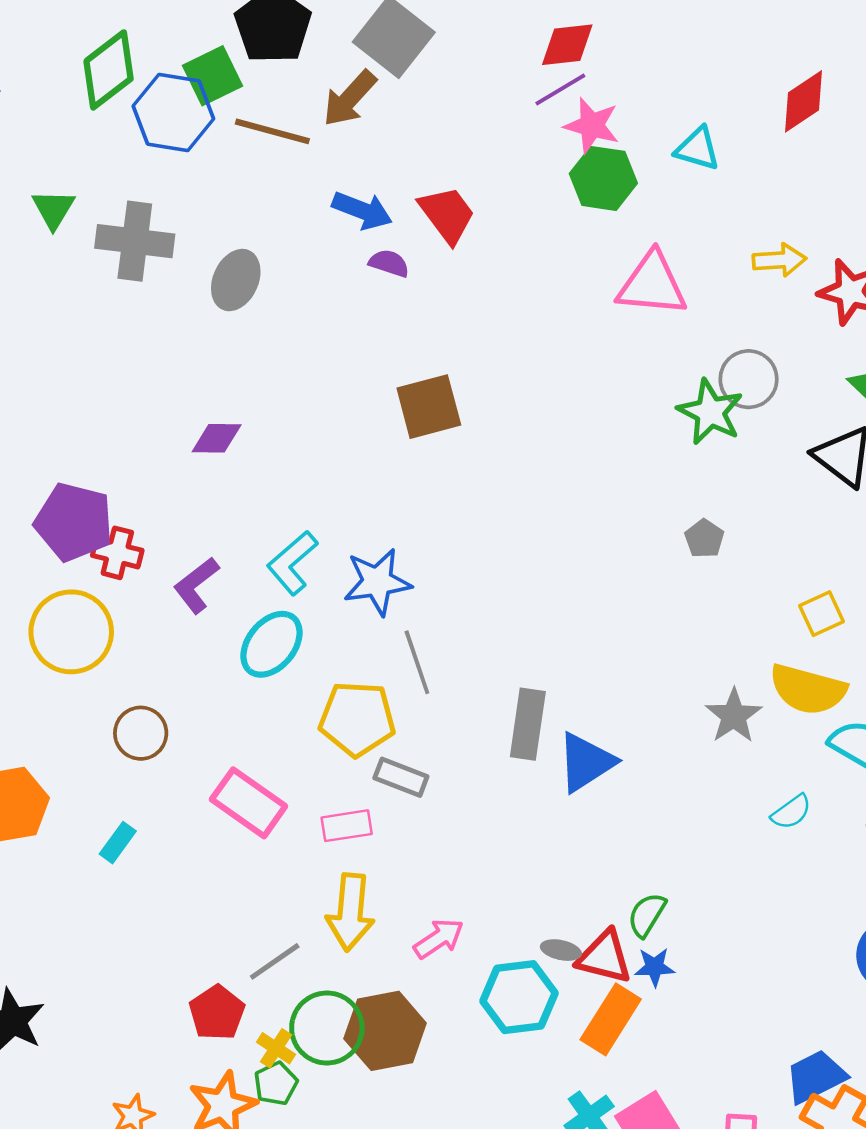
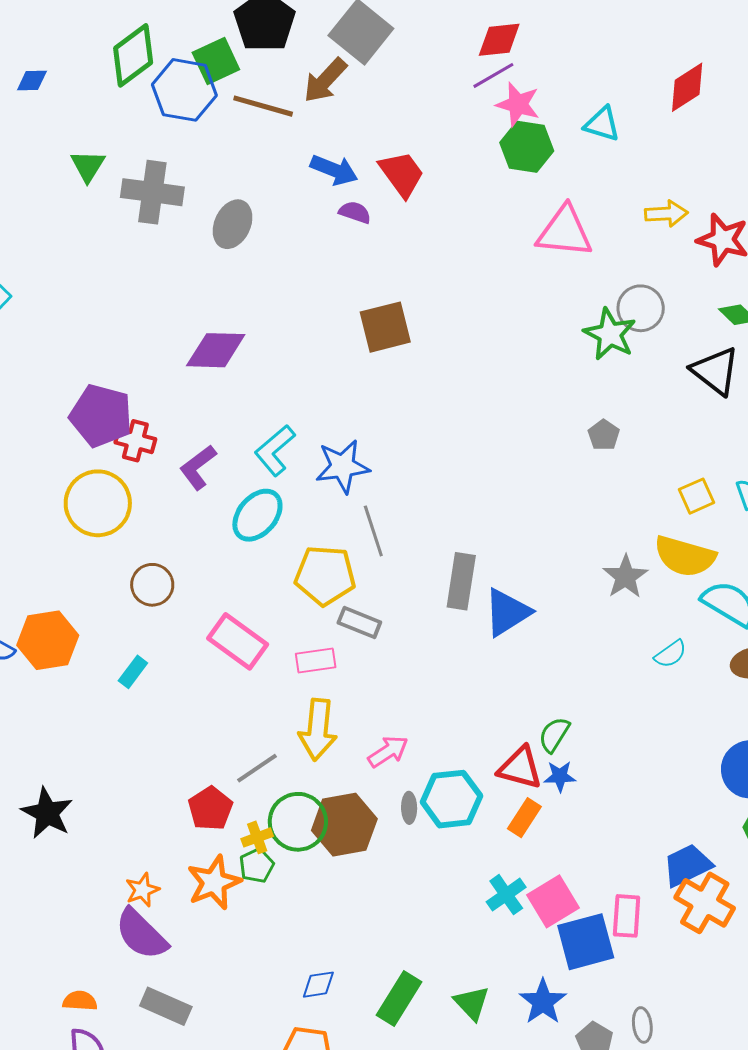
purple diamond: (217, 438) -> (216, 350), size x1.5
gray ellipse: (561, 950) -> (409, 808), moved, turned 76
orange rectangle: (611, 1019) -> (524, 818), size x0.7
yellow cross: (276, 1048) -> (257, 837), turned 36

